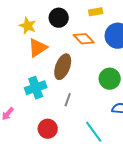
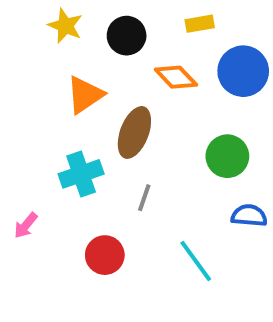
yellow star: (28, 26) -> (65, 26), moved

